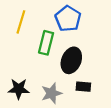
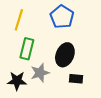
green rectangle: (46, 43) -> (27, 49), moved
gray star: (52, 93) -> (40, 73), moved

